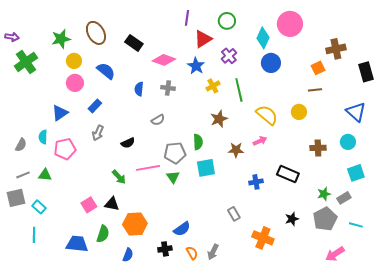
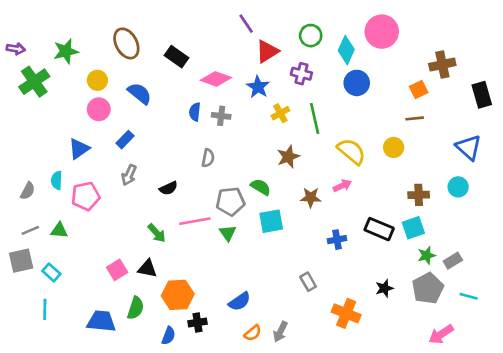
purple line: (187, 18) -> (246, 24), turned -42
green circle: (227, 21) -> (311, 36), moved
green star: (61, 39) -> (66, 51), moved
purple cross: (229, 56) -> (301, 74), turned -35
blue semicircle: (139, 89) -> (195, 112), moved
gray semicircle: (158, 120) -> (208, 158), turned -48
green semicircle: (198, 142) -> (261, 187), turned -56
cyan square: (356, 173) -> (413, 228), moved
black cross: (165, 249) -> (197, 323), moved
orange semicircle: (192, 253) -> (253, 333), turned 80

